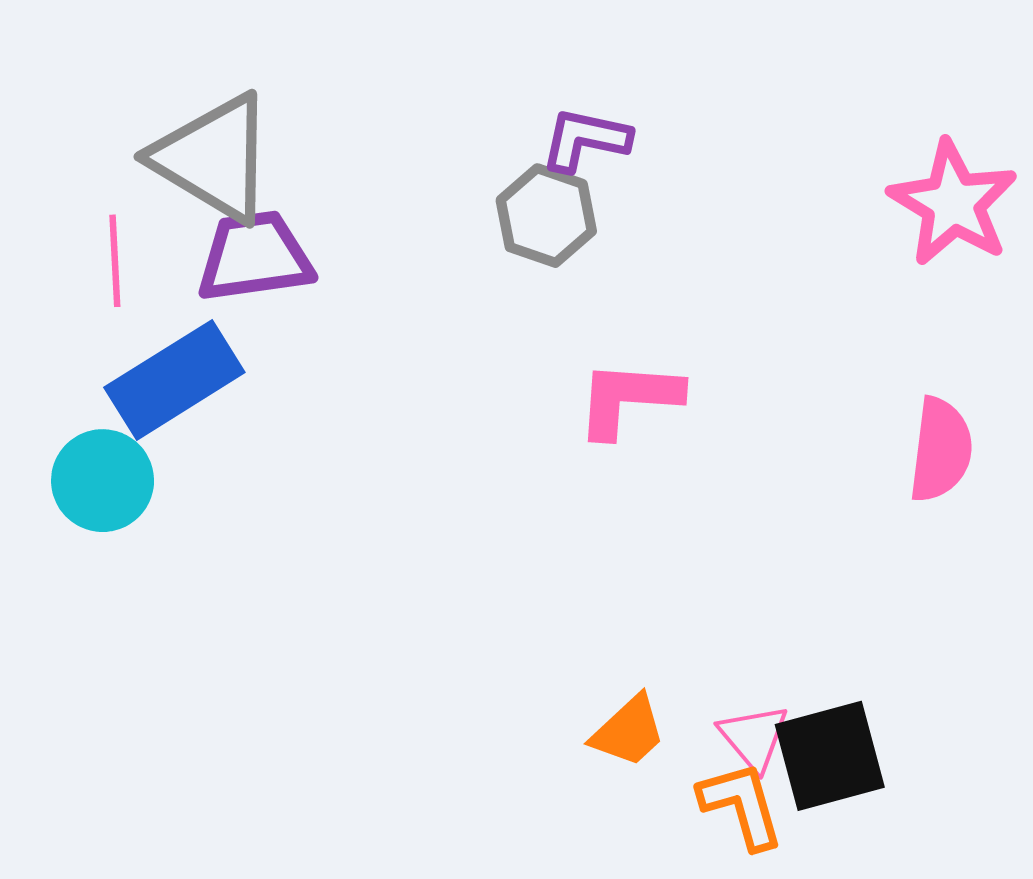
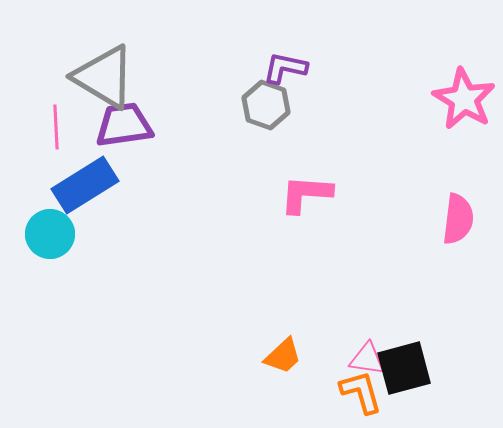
orange trapezoid: (628, 731) -> (283, 356), moved
pink triangle: (754, 737) -> (367, 359), turned -42

